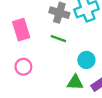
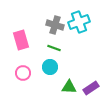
cyan circle: (86, 60) -> (50, 67), moved

